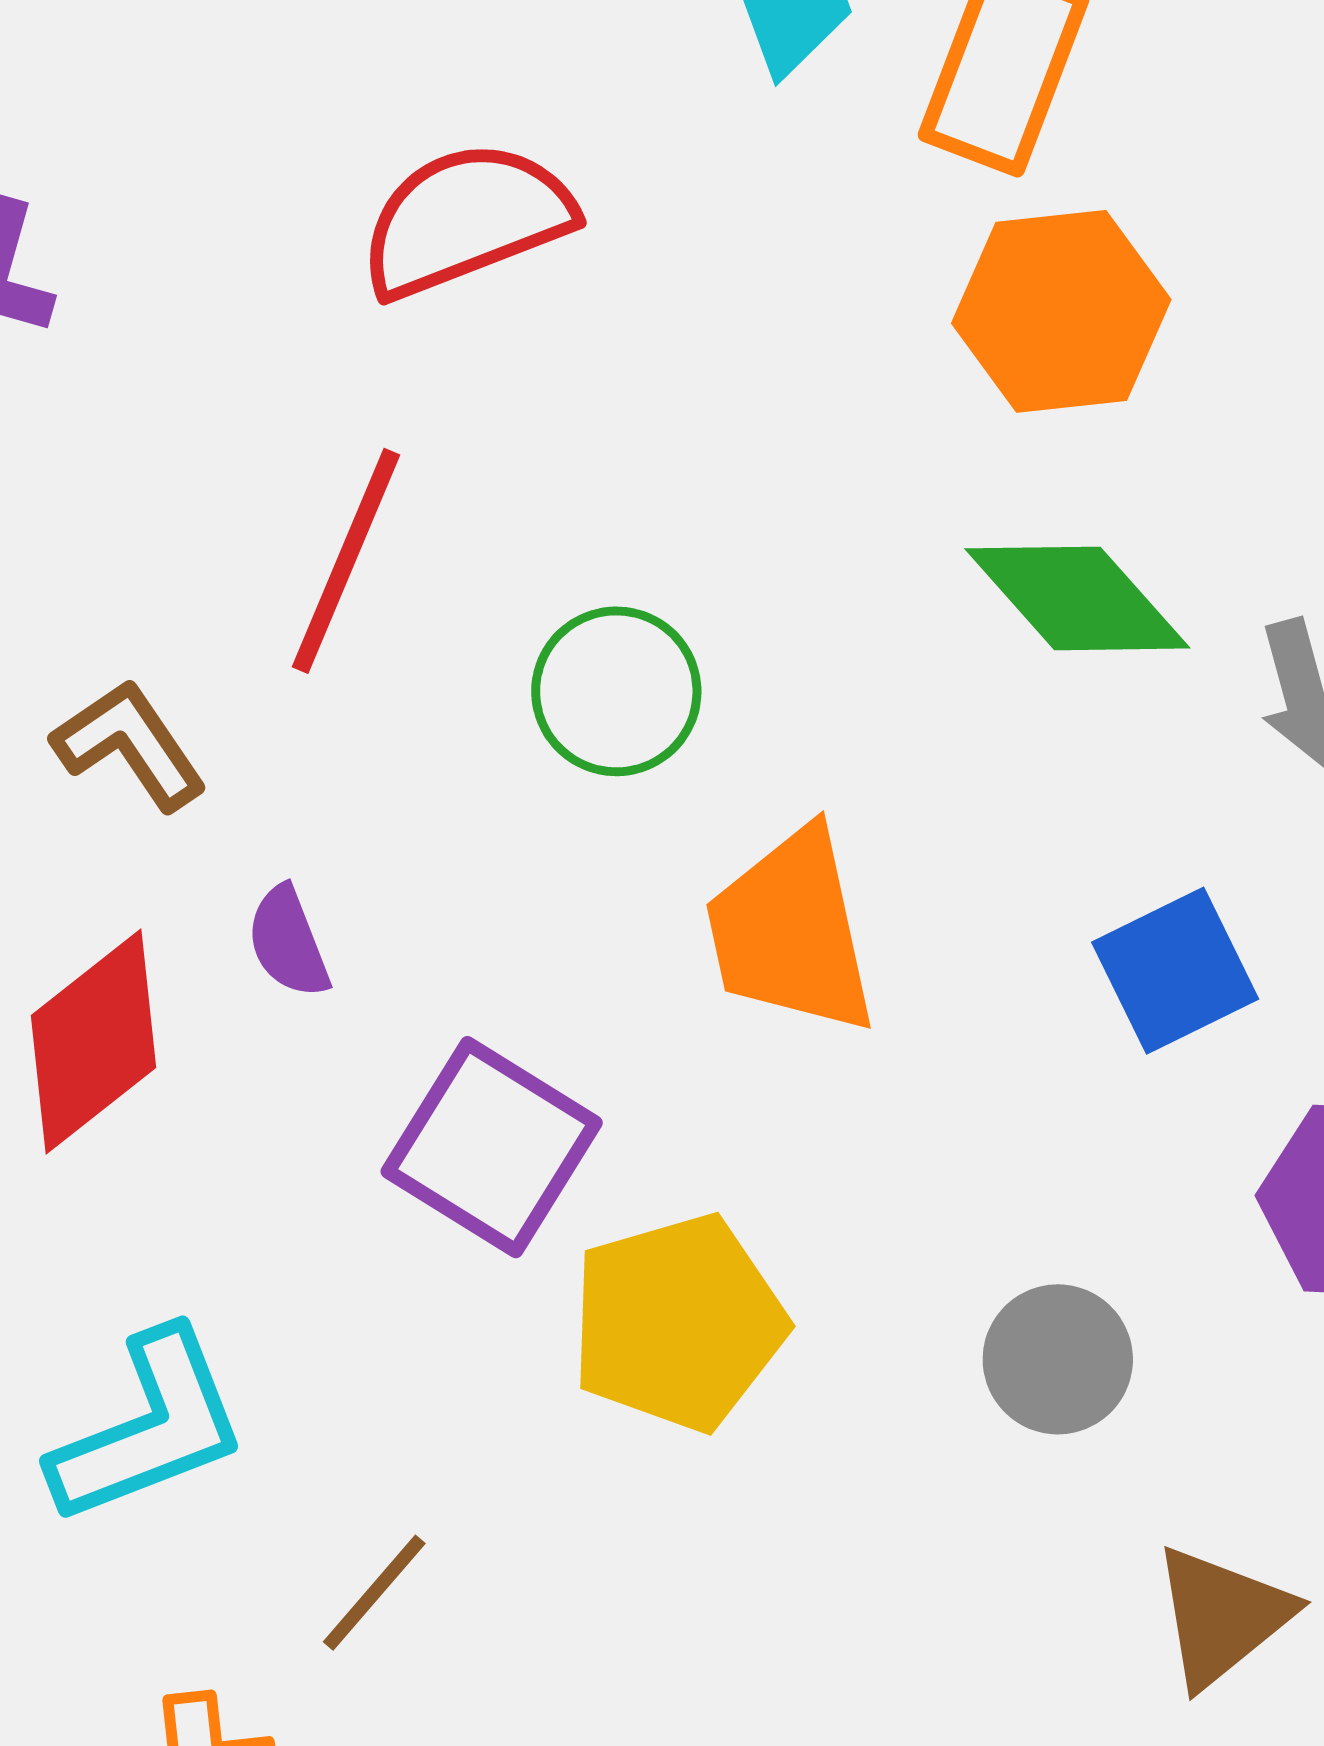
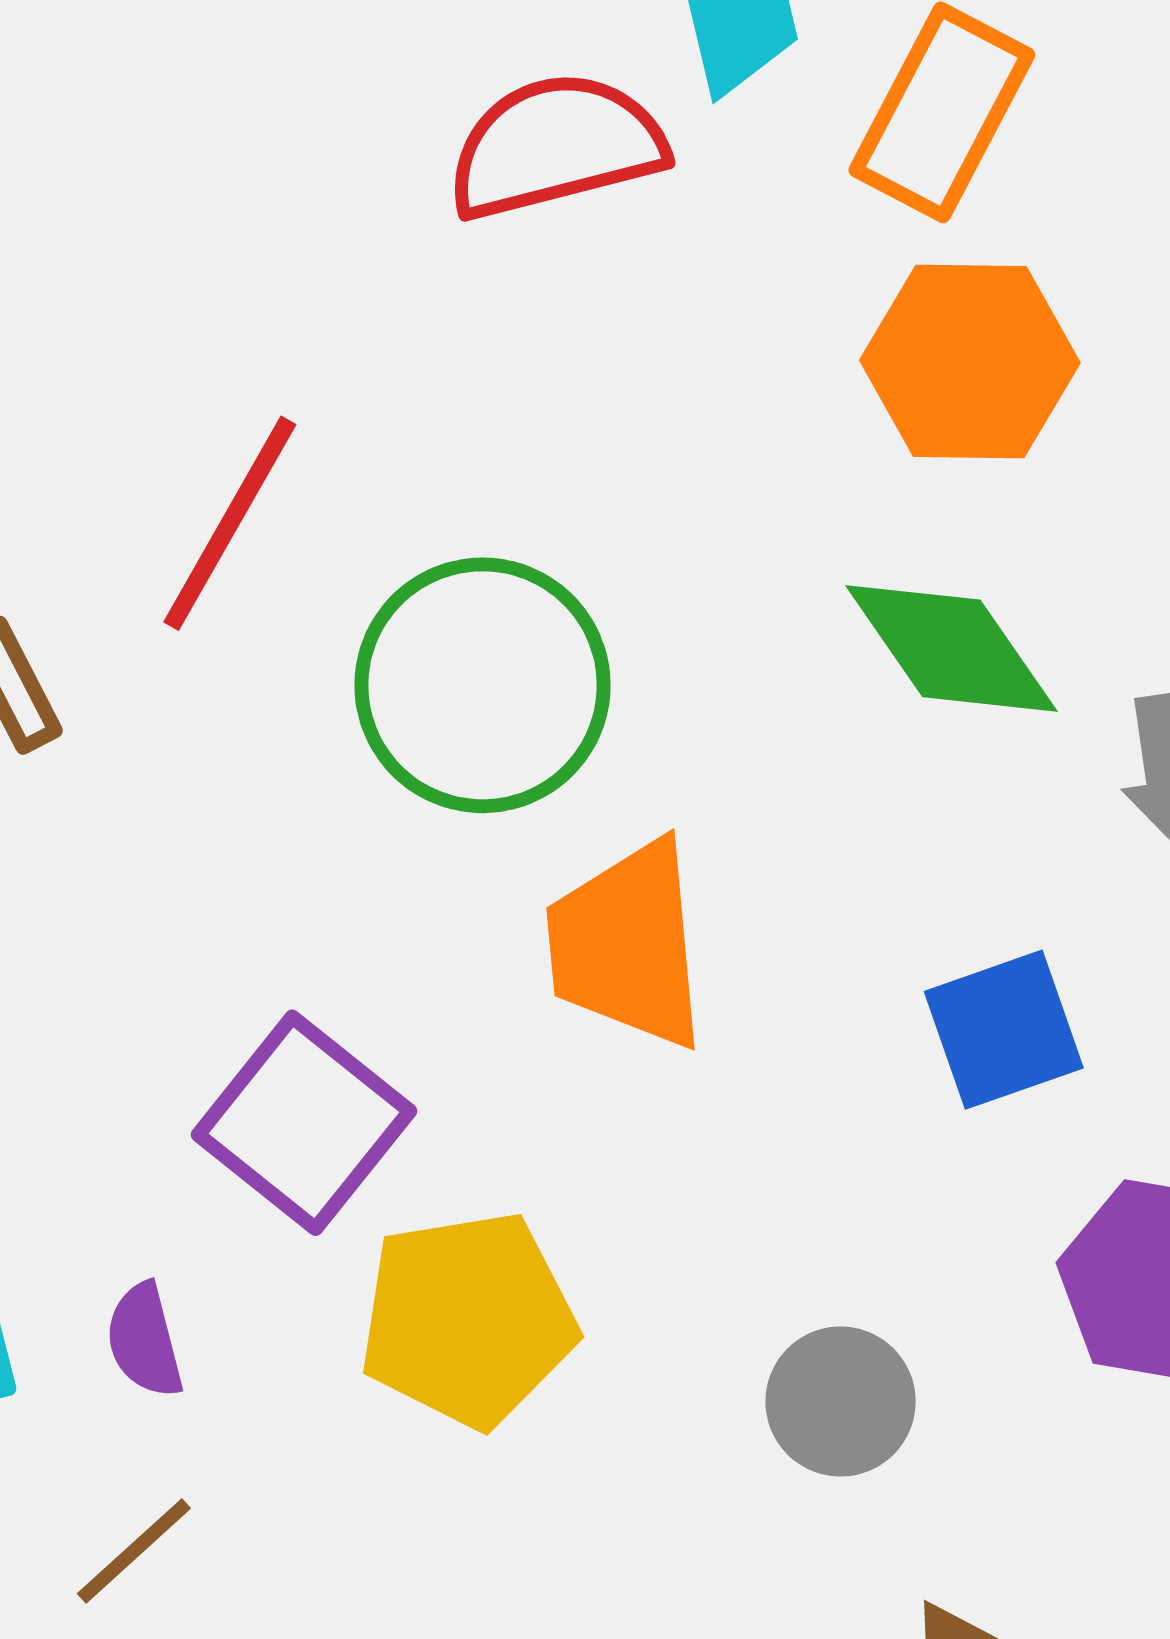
red semicircle: (466, 219) -> (556, 146), moved
green circle: (616, 691) -> (483, 685), size x1.5
purple semicircle: (288, 942) -> (145, 1340), moved

